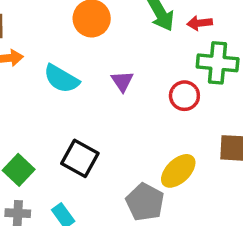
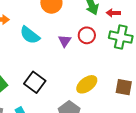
red circle: (184, 96) -> (87, 35), moved
yellow ellipse: (178, 171) -> (87, 84), moved

